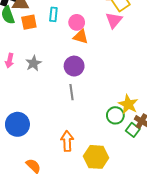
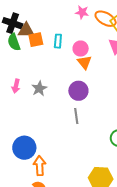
orange square: (29, 22) -> (36, 40), moved
orange triangle: (81, 37) -> (85, 62), turned 35
orange arrow: (67, 141) -> (40, 166), moved

